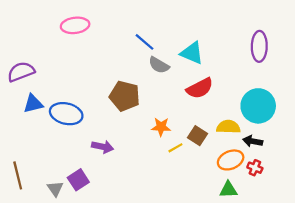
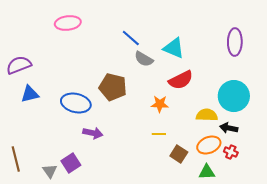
blue ellipse: (66, 114) -> (76, 103), moved
orange star: (161, 127) -> (160, 104), moved
brown square: (197, 136) -> (179, 154), moved
yellow line: (175, 148) -> (159, 134), turned 32

